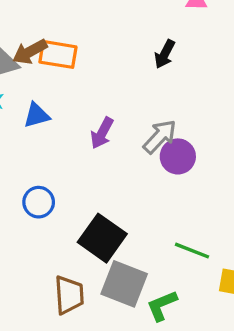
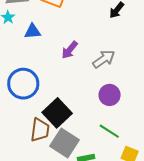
purple circle: (178, 156) -> (110, 95), moved
blue circle: (39, 202) -> (23, 84), size x1.6
brown trapezoid: (69, 295) -> (40, 130), moved

